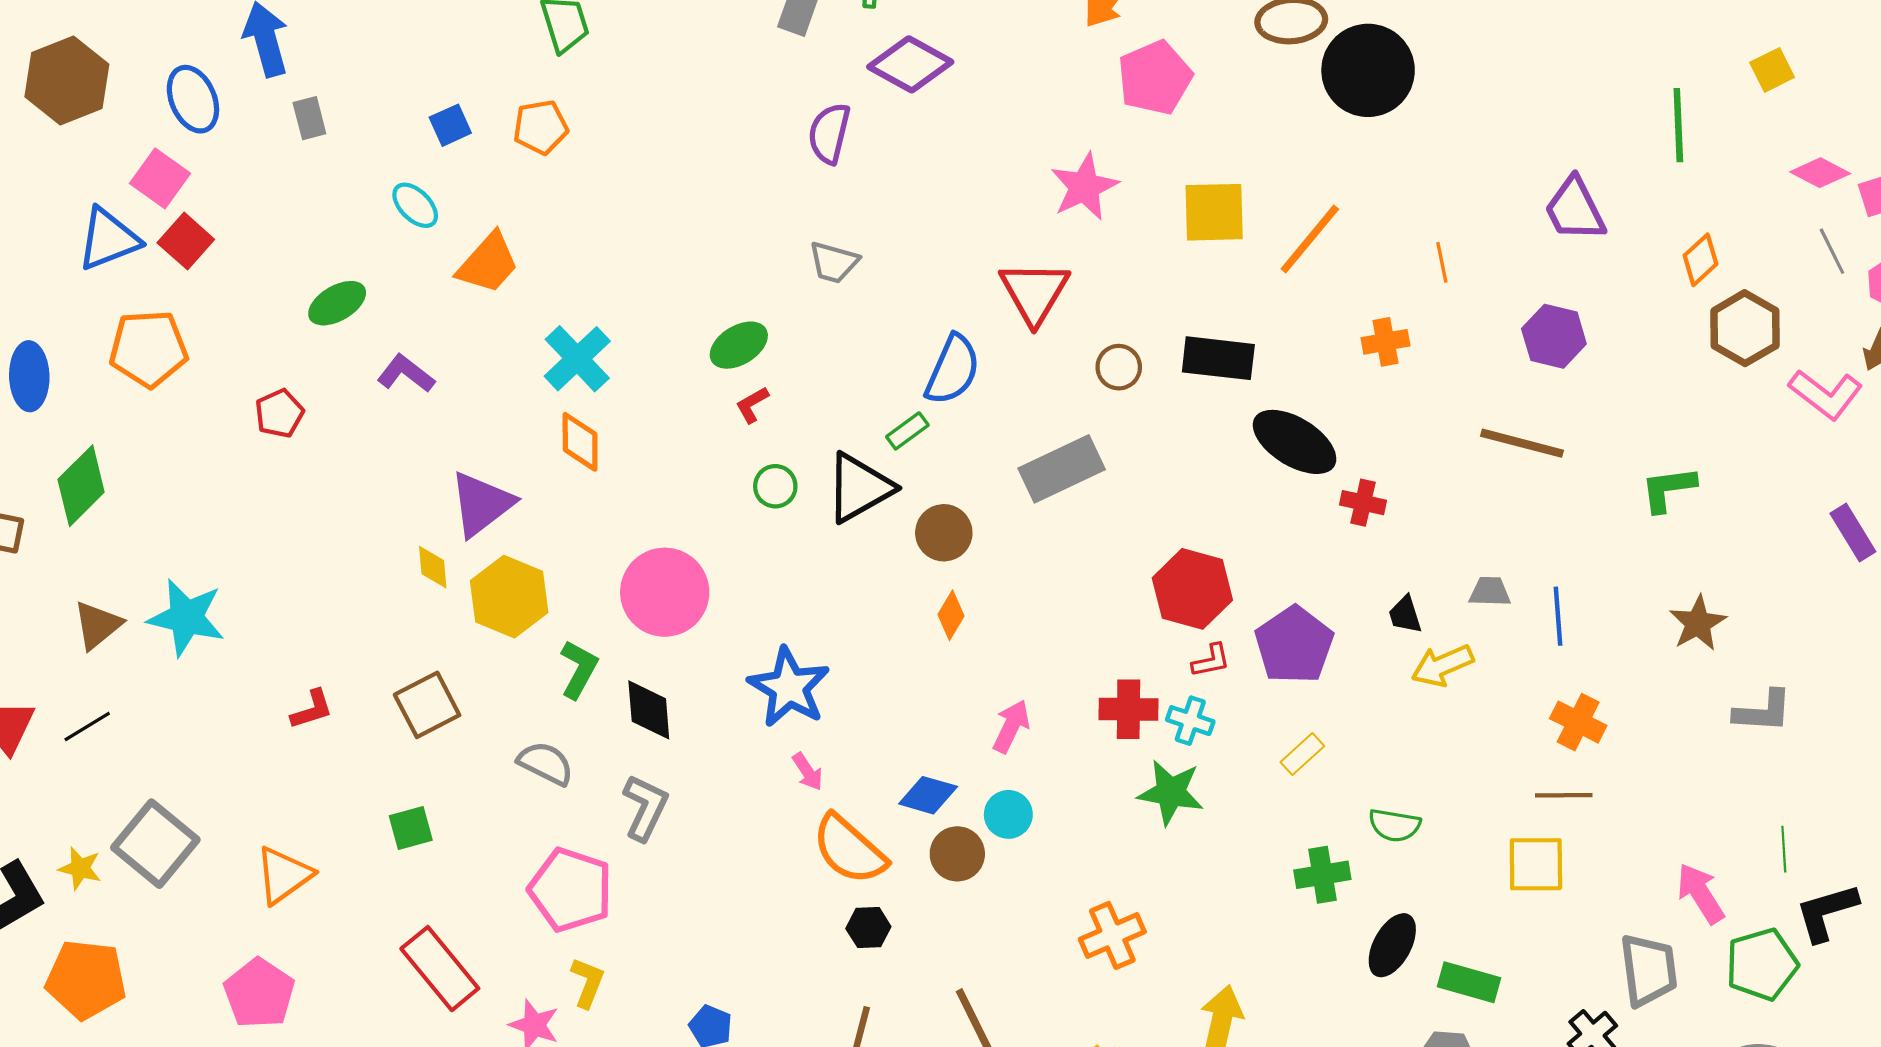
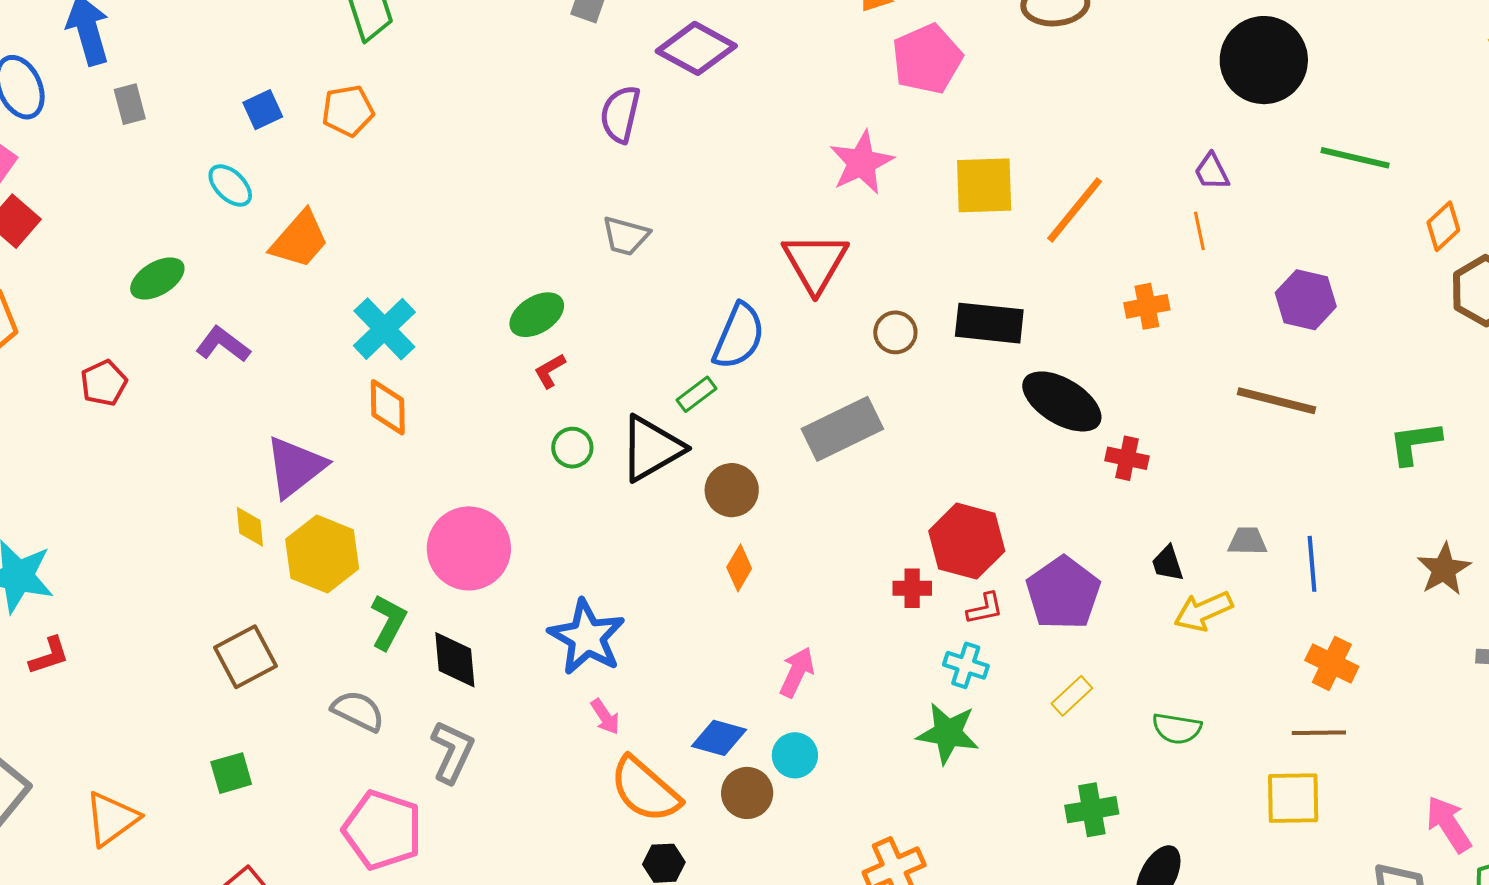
black circle: (1368, 70) -> (1264, 60), moved
green line: (1678, 125) -> (1355, 158), moved, turned -74
purple trapezoid: (1575, 209) -> (1212, 172), moved, size x0.6
red L-shape: (312, 709) -> (49, 656), moved
red cross: (1128, 709) -> (912, 588), moved, size x0.7
green semicircle: (1394, 825) -> (1177, 729), moved

